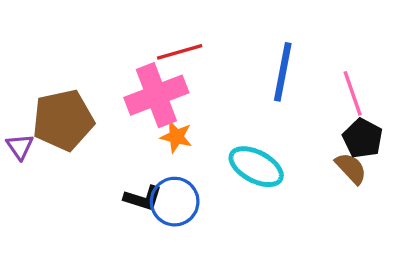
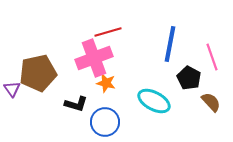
black pentagon: (363, 138) -> (189, 78), moved
black L-shape: (143, 198) -> (76, 104), moved

